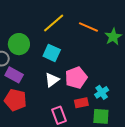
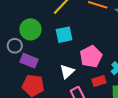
cyan square: (52, 53) -> (64, 35), turned -30
white triangle: (52, 80) -> (67, 72), moved

